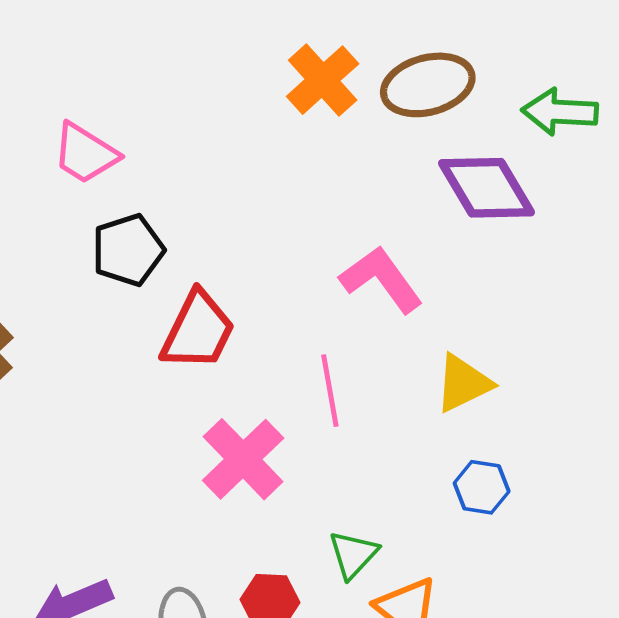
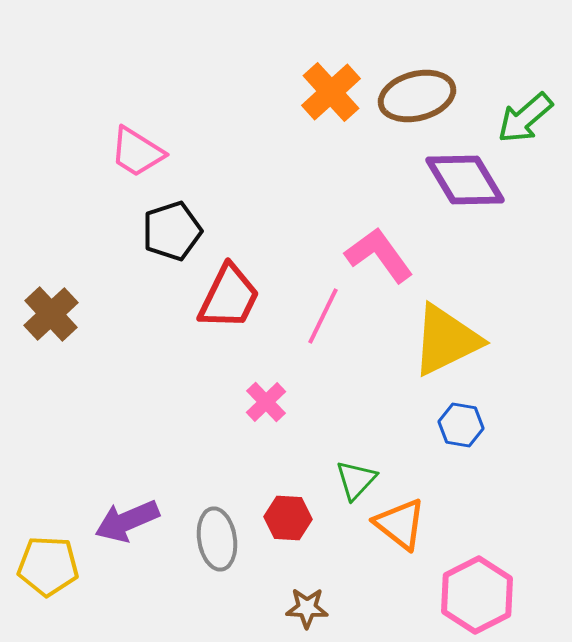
green arrow: (560, 112) -> (525, 118), turned -44
yellow triangle: (463, 383) -> (446, 340), size x1.5
pink line: (330, 391) -> (323, 316), moved, turned 36
pink cross: (243, 459) -> (266, 402), size x0.6

